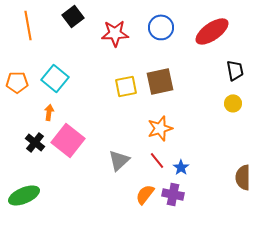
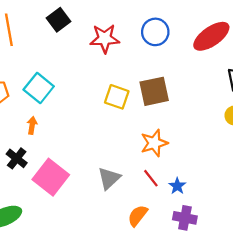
yellow square: (126, 86) -> (117, 97), turned 30
pink square: (68, 140) -> (51, 177), moved
purple cross: (173, 194) -> (185, 218), moved

